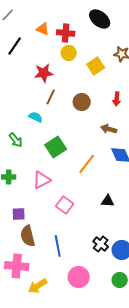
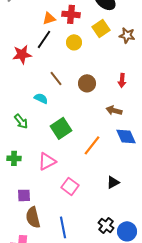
orange triangle: (43, 29) -> (49, 18), moved, turned -40
black line: (15, 46) -> (44, 39), moved
yellow circle: (69, 53) -> (74, 42), moved
yellow square: (96, 66) -> (101, 28), moved
red star: (44, 73) -> (22, 54), moved
brown line: (51, 97) -> (56, 78), turned -63
black triangle: (108, 201) -> (113, 182), turned -32

